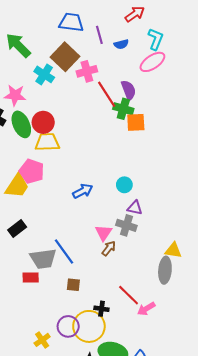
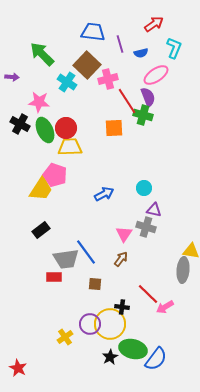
pink ellipse: (152, 62) -> (156, 75), moved
orange square: (136, 122) -> (114, 128), moved
brown arrow: (109, 248) -> (121, 259), moved

